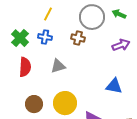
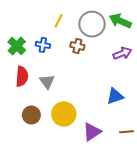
yellow line: (48, 14) -> (59, 21), moved
green arrow: (119, 14) -> (120, 21), size x1.5
gray triangle: (58, 66) -> (47, 82), moved, turned -49
blue triangle: (114, 86) -> (115, 96), turned -30

